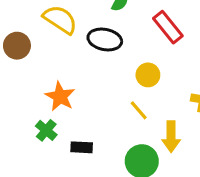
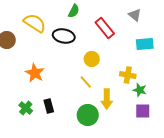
green cross: (46, 130) -> (26, 108), moved
black rectangle: (82, 147) -> (49, 106), turned 72

